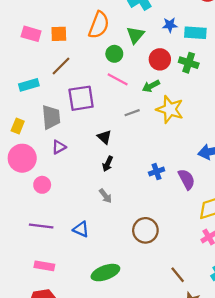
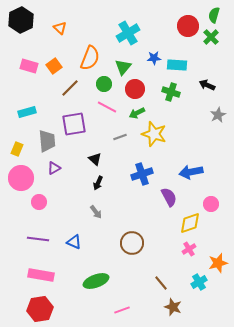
orange square: (59, 34) -> (54, 66), turned -35
red circle: (160, 59) -> (135, 89), moved
brown line: (61, 66) -> (70, 88), moved
blue cross: (157, 172) -> (142, 174), moved, size x1.5
pink rectangle: (44, 266) -> (41, 275), size x1.4

